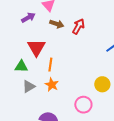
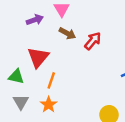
gray triangle: (29, 86) -> (21, 102), turned -40

